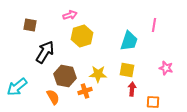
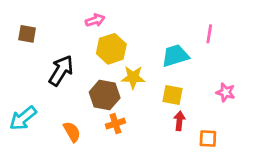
brown square: (30, 25) -> (27, 34), moved
cyan trapezoid: (129, 41) -> (175, 56), turned -125
yellow star: (98, 74) -> (133, 77), moved
brown hexagon: (65, 76) -> (105, 95), moved

